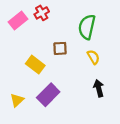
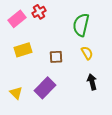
brown square: (60, 48) -> (56, 57), moved
yellow rectangle: (35, 65) -> (23, 50), moved, turned -54
yellow triangle: (17, 100) -> (16, 93), turned -32

